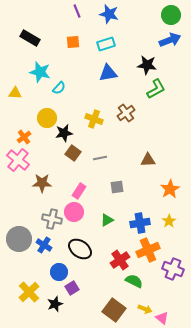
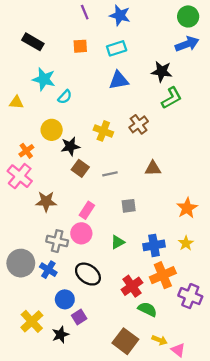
brown triangle: (148, 160) -> (153, 168), moved

